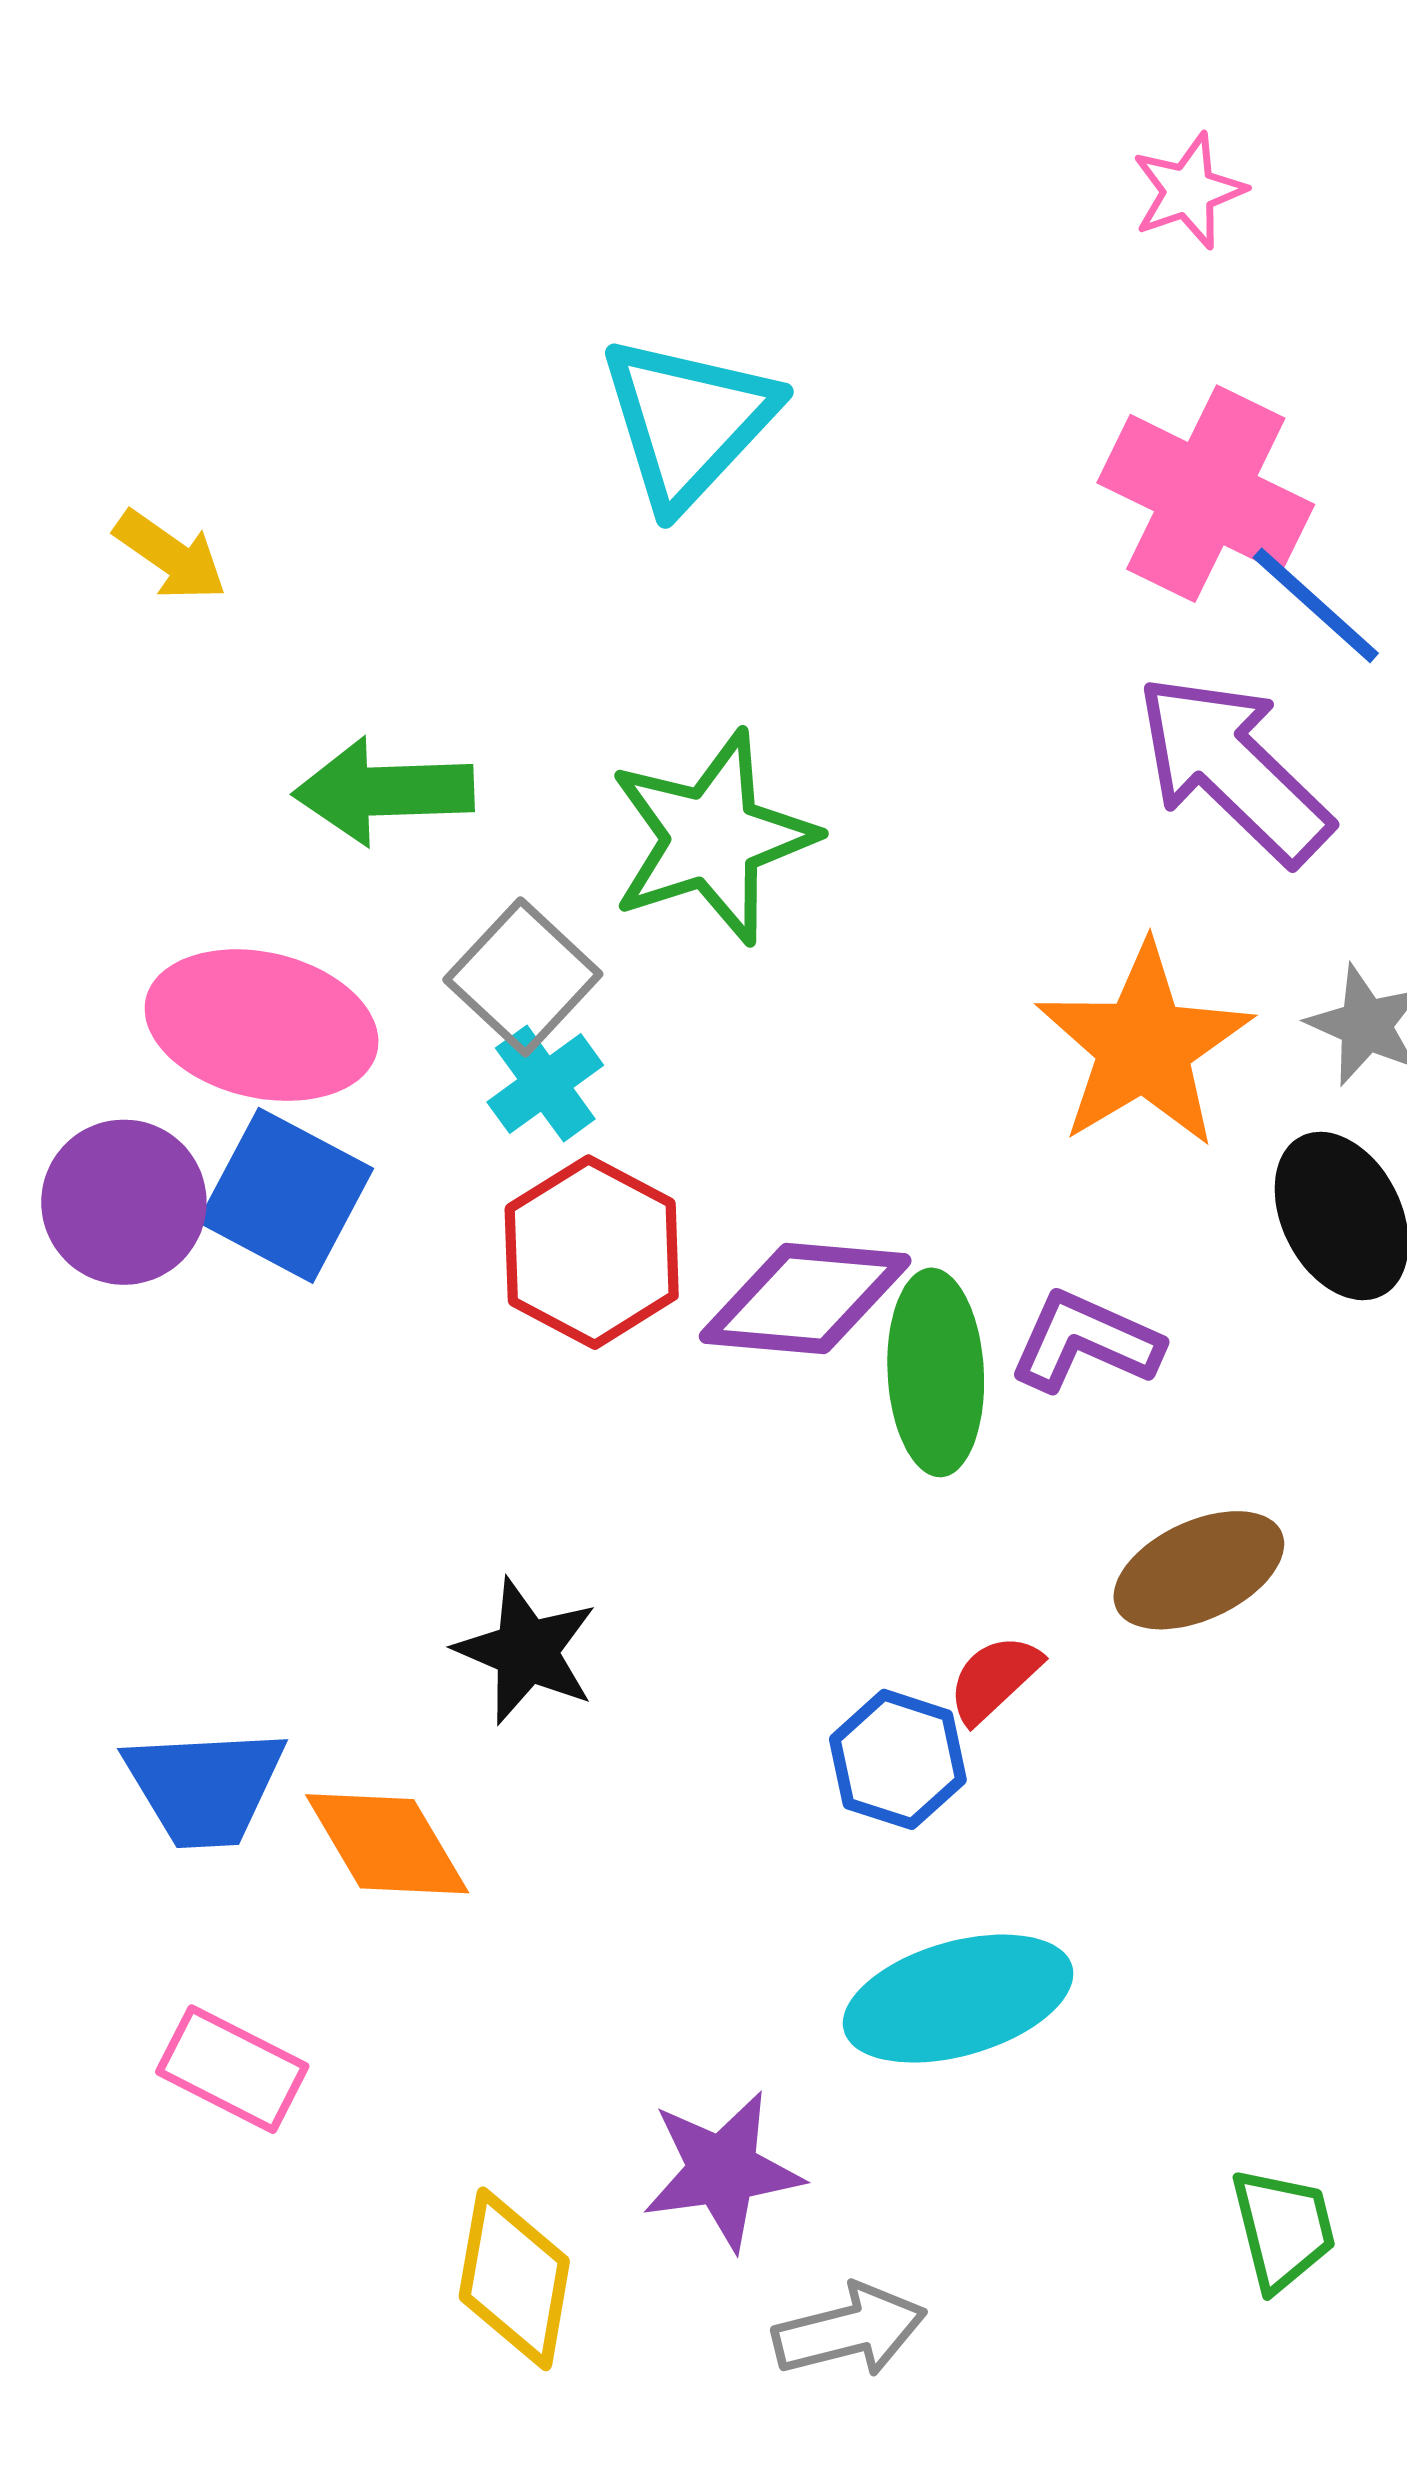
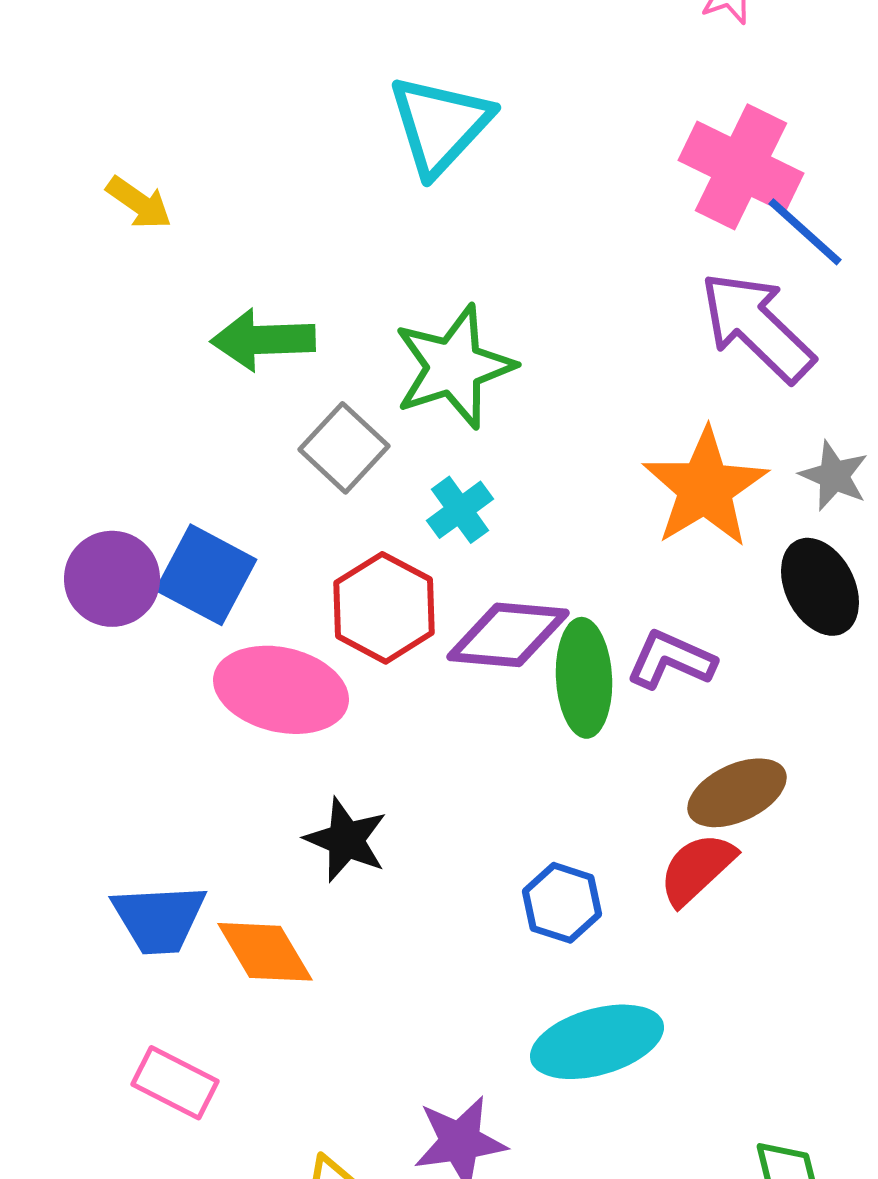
pink ellipse: (262, 1025) -> (281, 690), moved
cyan cross: (545, 1084) -> (460, 510), moved
red semicircle: (994, 1679) -> (697, 869), moved, size x1.4

